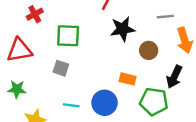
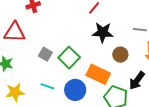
green square: (68, 36) -> (69, 58), moved, turned 30
orange rectangle: (128, 79) -> (98, 74), size x1.6

